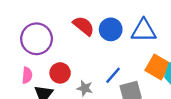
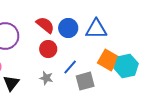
red circle: (60, 73) -> (48, 49), moved

